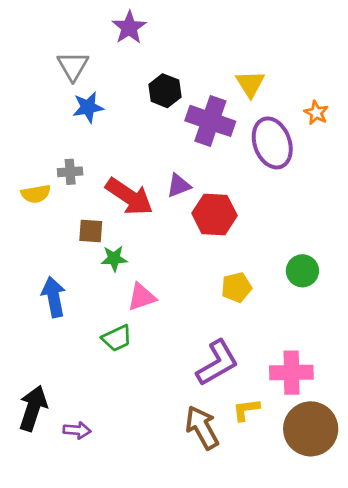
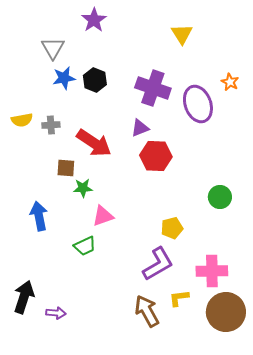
yellow triangle: (250, 84) -> (182, 34), moved
black hexagon: (165, 91) -> (95, 80), moved
purple triangle: (179, 186) -> (140, 128), moved
yellow semicircle: (36, 194) -> (22, 120), moved
yellow pentagon: (236, 287) -> (172, 228), moved

